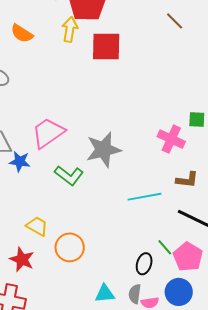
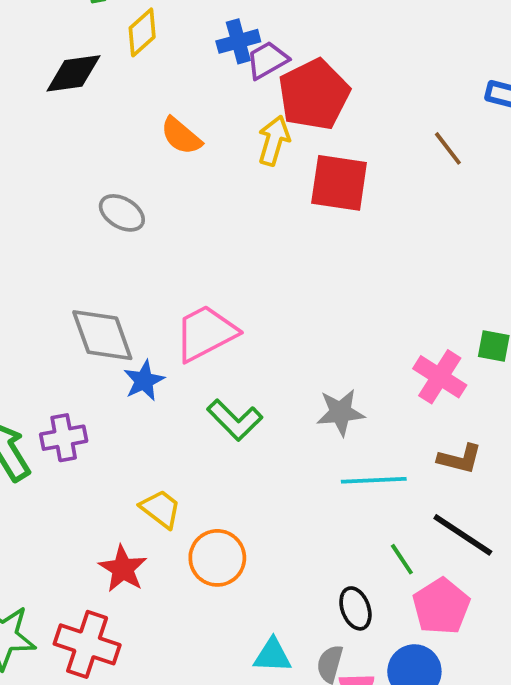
brown line: (175, 21) -> (448, 148), moved
gray star: (103, 150) -> (341, 412), moved, size x0.7
blue star: (20, 162) -> (144, 381), turned 30
green line: (165, 247) -> (402, 559), moved
black ellipse: (144, 264) -> (355, 608), turned -45

